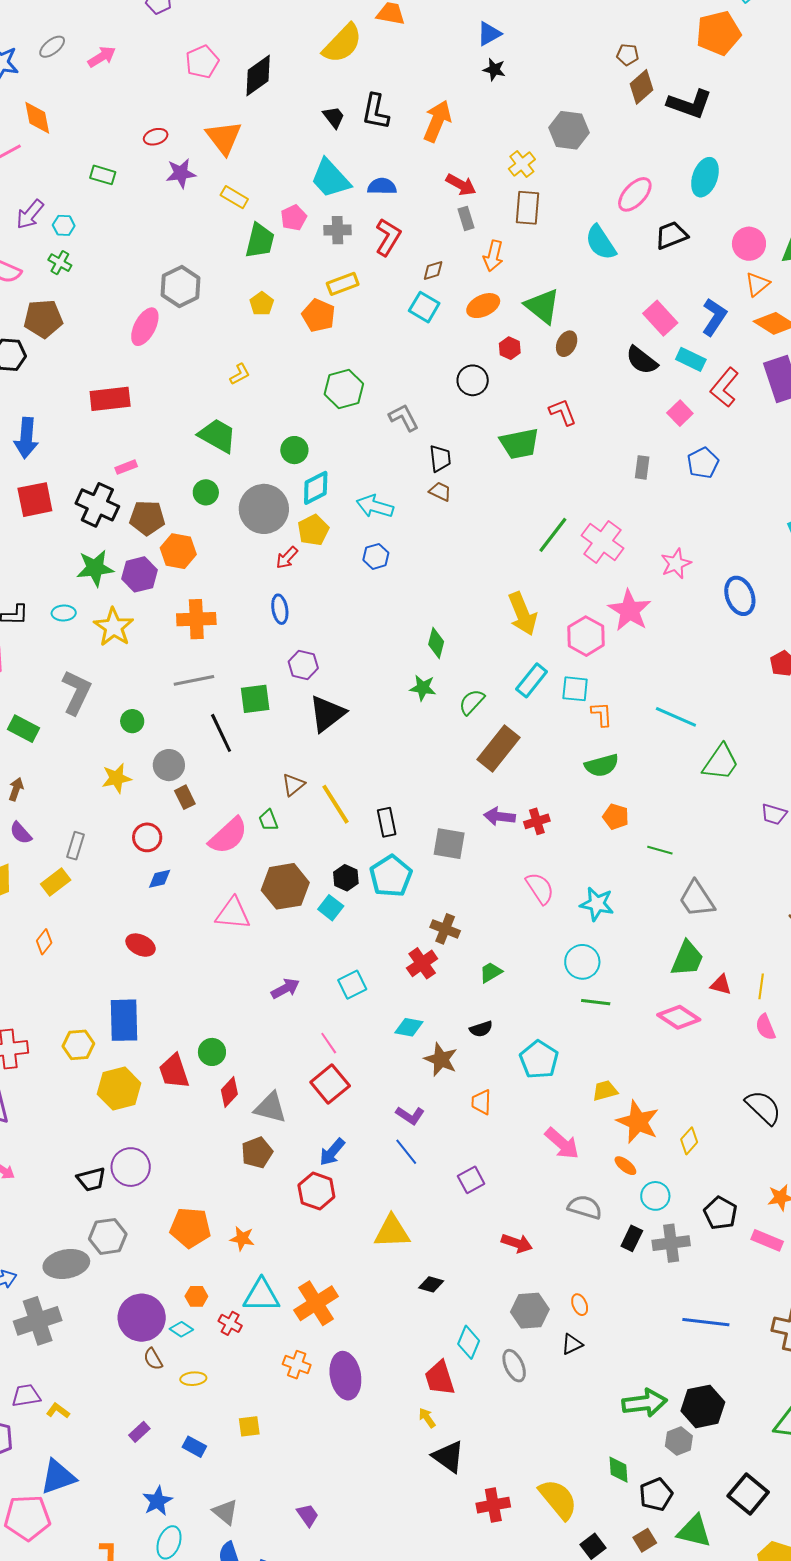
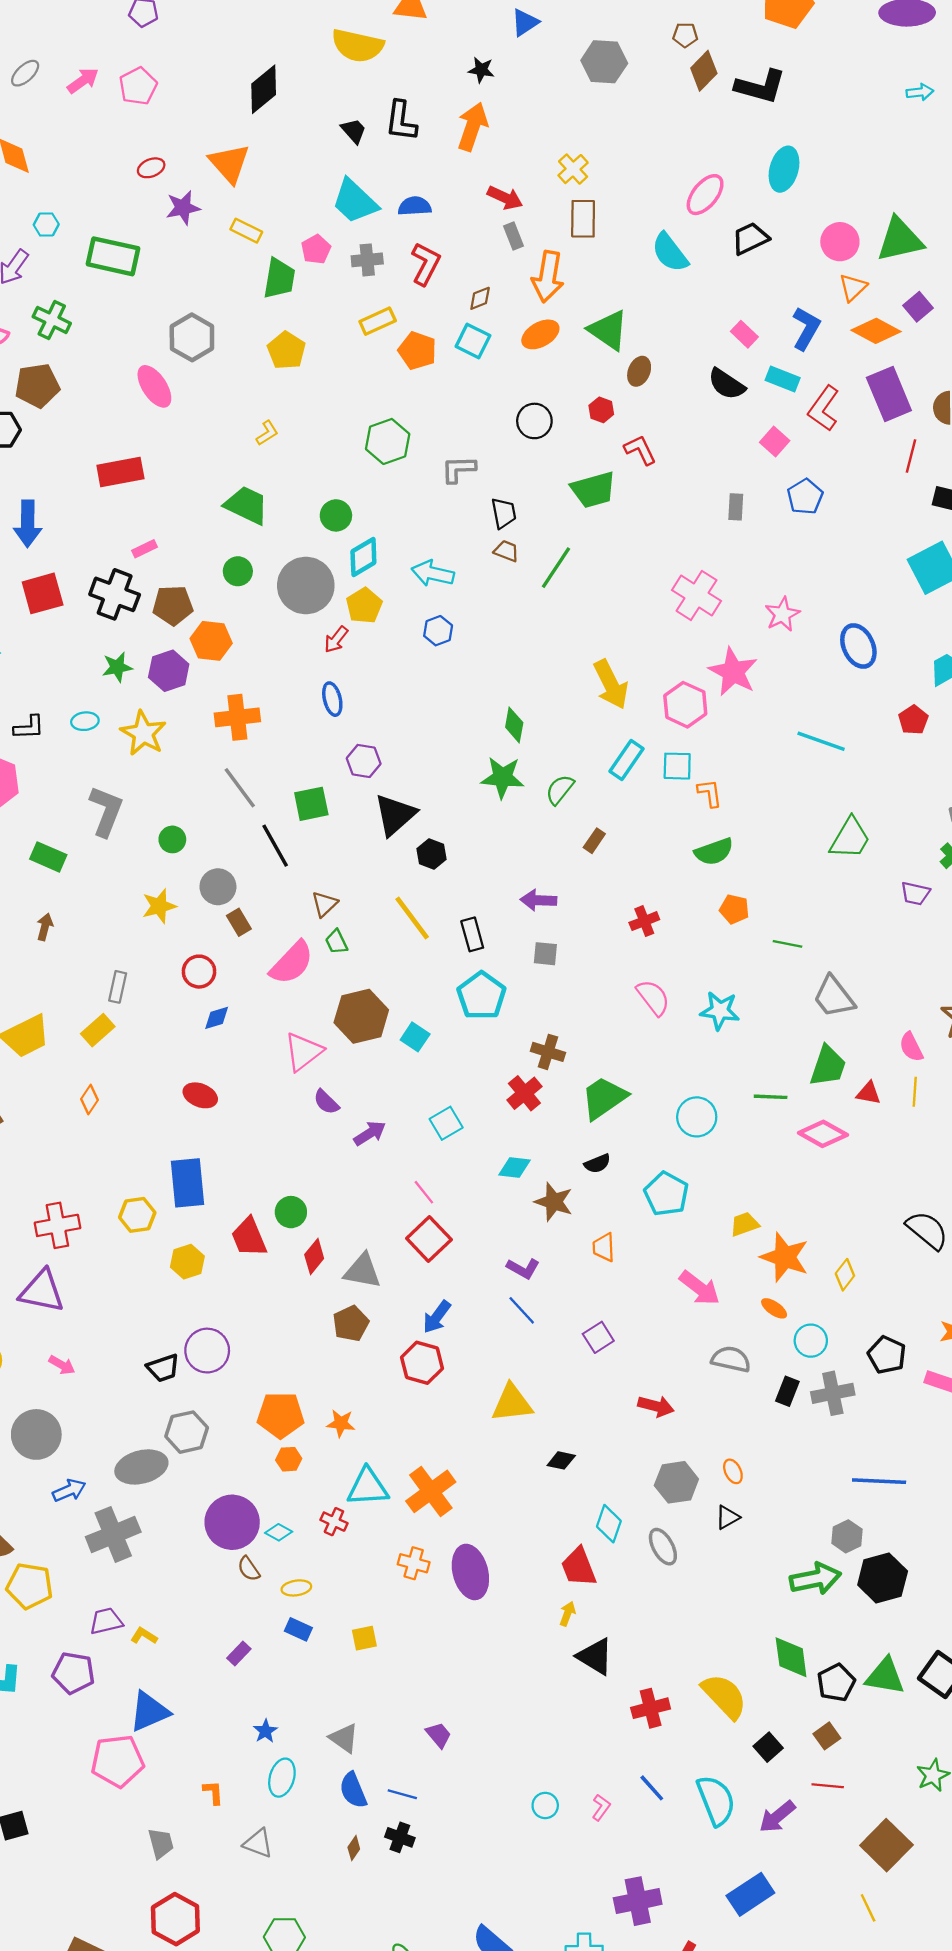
yellow semicircle: (342, 43) -> (358, 46), turned 63
pink pentagon: (202, 62) -> (138, 86), moved
black star: (494, 70) -> (481, 70), moved
gray hexagon: (569, 130) -> (604, 62), moved
green rectangle: (103, 175) -> (113, 256), moved, size x1.8
cyan hexagon: (64, 225) -> (46, 225), moved
orange arrow: (493, 256) -> (548, 277), size x1.4
green cross: (60, 263) -> (52, 320), size x1.4
yellow pentagon: (262, 304) -> (286, 350), size x1.4
orange pentagon: (318, 315) -> (417, 351), moved
pink rectangle: (660, 318) -> (744, 334), size x0.7
pink ellipse: (145, 327) -> (154, 386), turned -57
red hexagon: (510, 348) -> (601, 410), moved
gray L-shape: (404, 417) -> (458, 469), turned -60
green line: (553, 535) -> (556, 568), moved
green star: (95, 568) -> (117, 667), size x0.7
gray line: (194, 680) -> (240, 788), turned 69
green star: (423, 688) -> (503, 777), size x1.4
cyan line: (676, 717) -> (821, 741), moved
brown rectangle: (498, 748) -> (594, 841), size x0.5
brown triangle: (293, 785) -> (325, 904), moved
purple arrow: (500, 817) -> (538, 900), moved
purple semicircle: (21, 833) -> (326, 1102), moved
gray square: (449, 844) -> (545, 954), size x0.7
black hexagon: (346, 878) -> (432, 854), moved
pink triangle: (233, 914) -> (303, 1052), turned -39
cyan circle: (582, 962) -> (697, 1117), moved
green trapezoid: (491, 972) -> (604, 1098), size x1.8
green line: (596, 1002) -> (771, 1097), moved
pink semicircle: (765, 1027) -> (911, 1047), moved
yellow hexagon: (119, 1089) -> (187, 1262), size x0.7
orange hexagon: (196, 1296) -> (289, 1459), moved
yellow arrow: (427, 1418) -> (567, 1614), turned 60
gray hexagon: (679, 1441) -> (847, 1536), moved
blue rectangle: (194, 1447) -> (298, 1629), moved
green diamond: (618, 1470) -> (791, 1657), size x1.4
blue star: (158, 1501) -> (265, 1731), size x0.7
green triangle: (694, 1531) -> (885, 1676), moved

